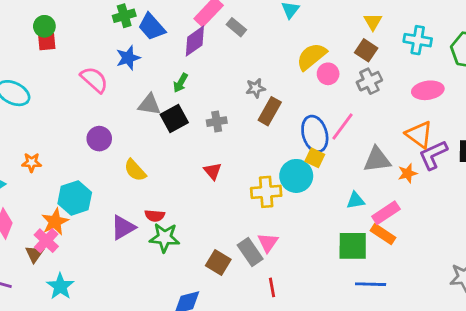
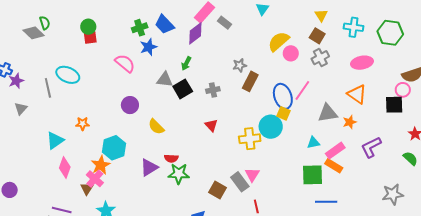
green cross: (124, 16) -> (140, 28), moved
purple L-shape: (433, 155) -> (371, 147), moved

